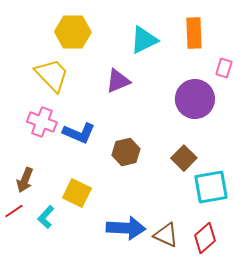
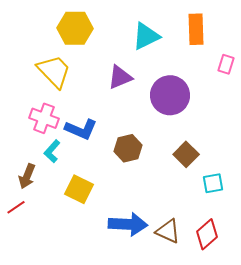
purple circle: (195, 99) -> (170, 95), moved
cyan square: (211, 187) -> (213, 183), size x0.6
cyan L-shape: (46, 217) -> (52, 151), moved

